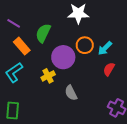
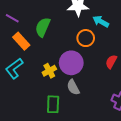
cyan arrow: (105, 48) -> (101, 21), moved, turned 77
purple circle: (63, 57) -> (71, 63), moved
green rectangle: (13, 111) -> (53, 104), moved

